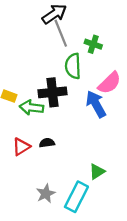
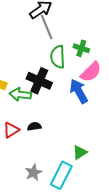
green cross: (93, 44) -> (81, 48), moved
black cross: (52, 92) -> (39, 81), turned 30

